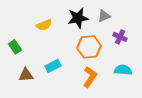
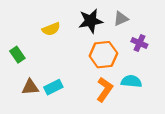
cyan rectangle: (53, 66) -> (53, 87), moved
cyan semicircle: (123, 70) -> (131, 81), moved

